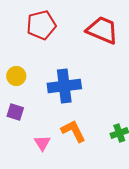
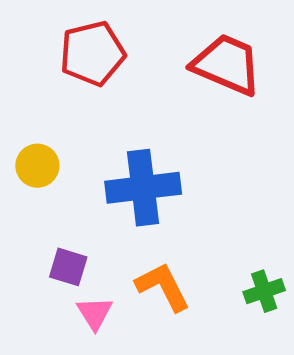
purple square: (15, 112) -> (68, 267), moved

